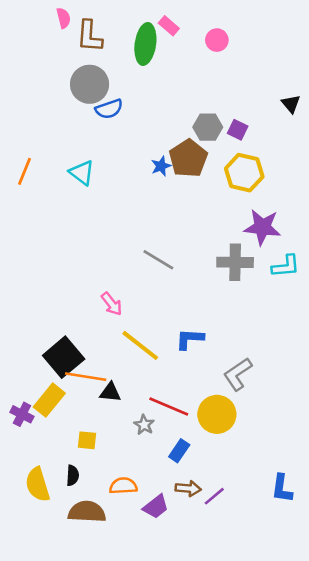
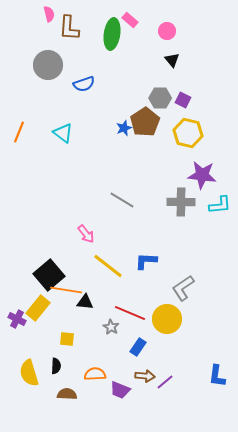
gray circle: (90, 84) -> (48, 65), moved
black triangle: (291, 104) -> (172, 60), moved
purple trapezoid: (156, 507) -> (120, 390), turned 60
brown semicircle: (87, 512) -> (67, 394), size x0.7

